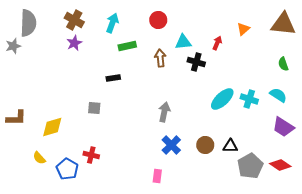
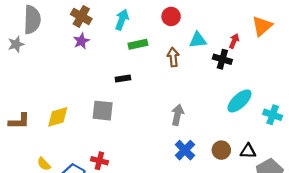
orange triangle: (243, 29) -> (262, 26), size x1.5
black cross: (196, 62) -> (222, 59), moved
cyan cross: (249, 99) -> (273, 115), moved
gray square: (94, 108) -> (103, 111), size x1.5
yellow diamond: (52, 127) -> (58, 117), moved

